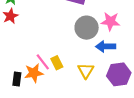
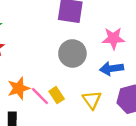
gray circle: (87, 28) -> (72, 53), moved
orange star: (34, 73) -> (19, 88), moved

